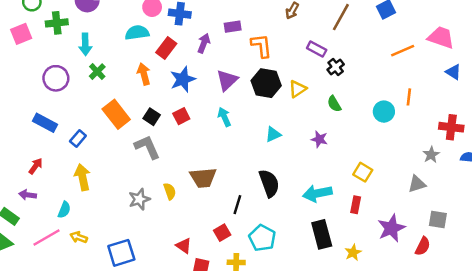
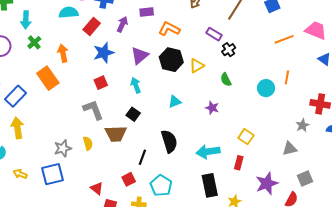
orange L-shape: (261, 46) -> (169, 29), turned -60
orange arrow: (144, 74) -> (63, 53), moved
black square: (152, 117) -> (133, 114), moved
blue rectangle: (78, 139) -> (15, 96), size x1.5
gray L-shape: (147, 147) -> (93, 110), moved
gray square: (438, 219) -> (305, 179), turned -35
yellow arrow: (79, 237) -> (20, 174), moved
blue square: (121, 253) -> (53, 174), moved

